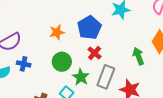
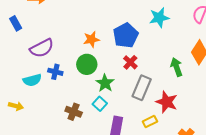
green circle: (62, 62) -> (87, 64), moved
green star: (81, 77) -> (105, 83), moved

